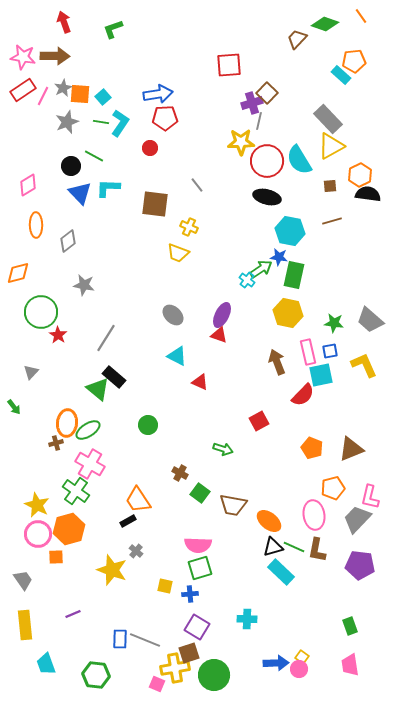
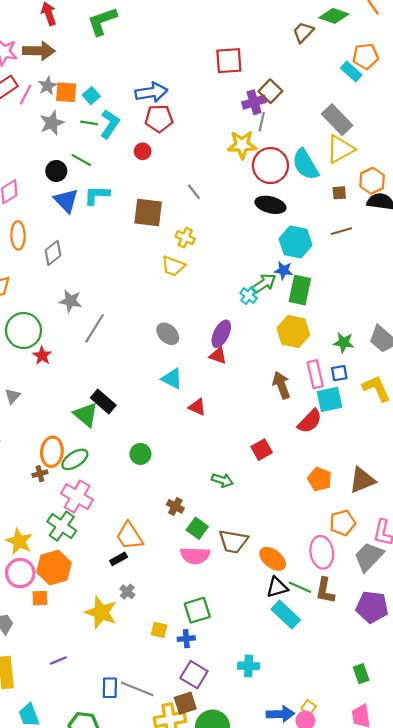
green L-shape: (113, 29) -> (102, 21), size x1.4
gray line: (106, 338) -> (95, 328), moved
pink semicircle: (198, 545) -> (195, 556), moved

